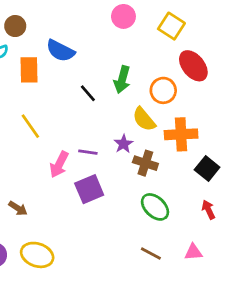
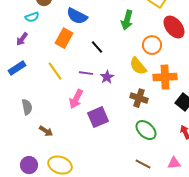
orange rectangle: (29, 70) -> (64, 38), moved, turned 30
green arrow: (122, 79) -> (127, 20), moved
purple star: (123, 144) -> (107, 77), moved
purple line: (88, 152) -> (86, 73), moved

